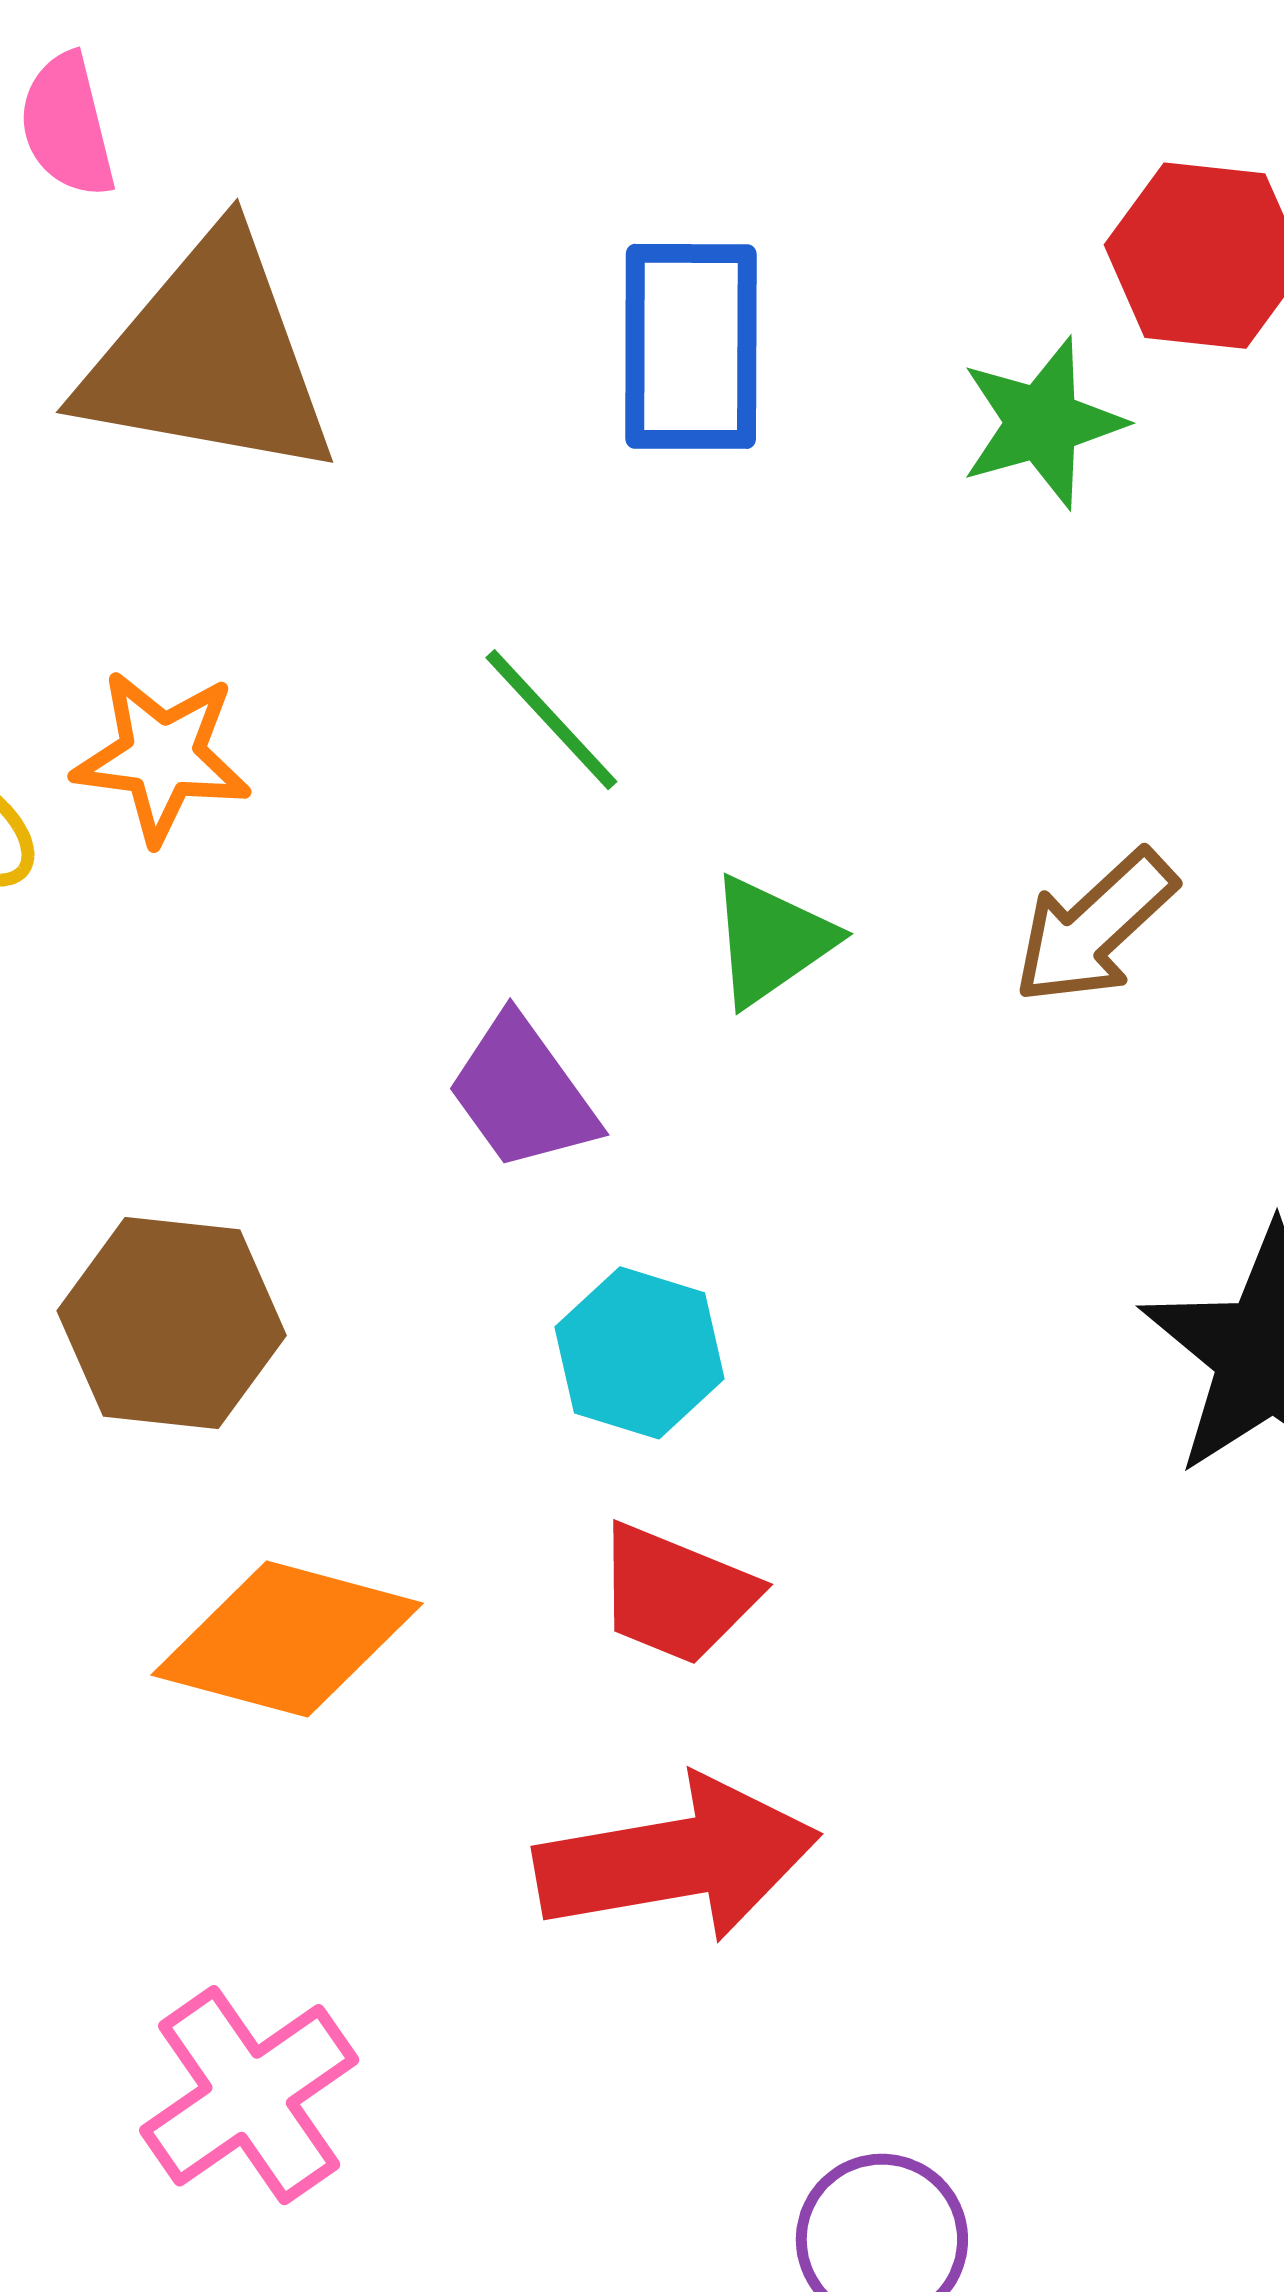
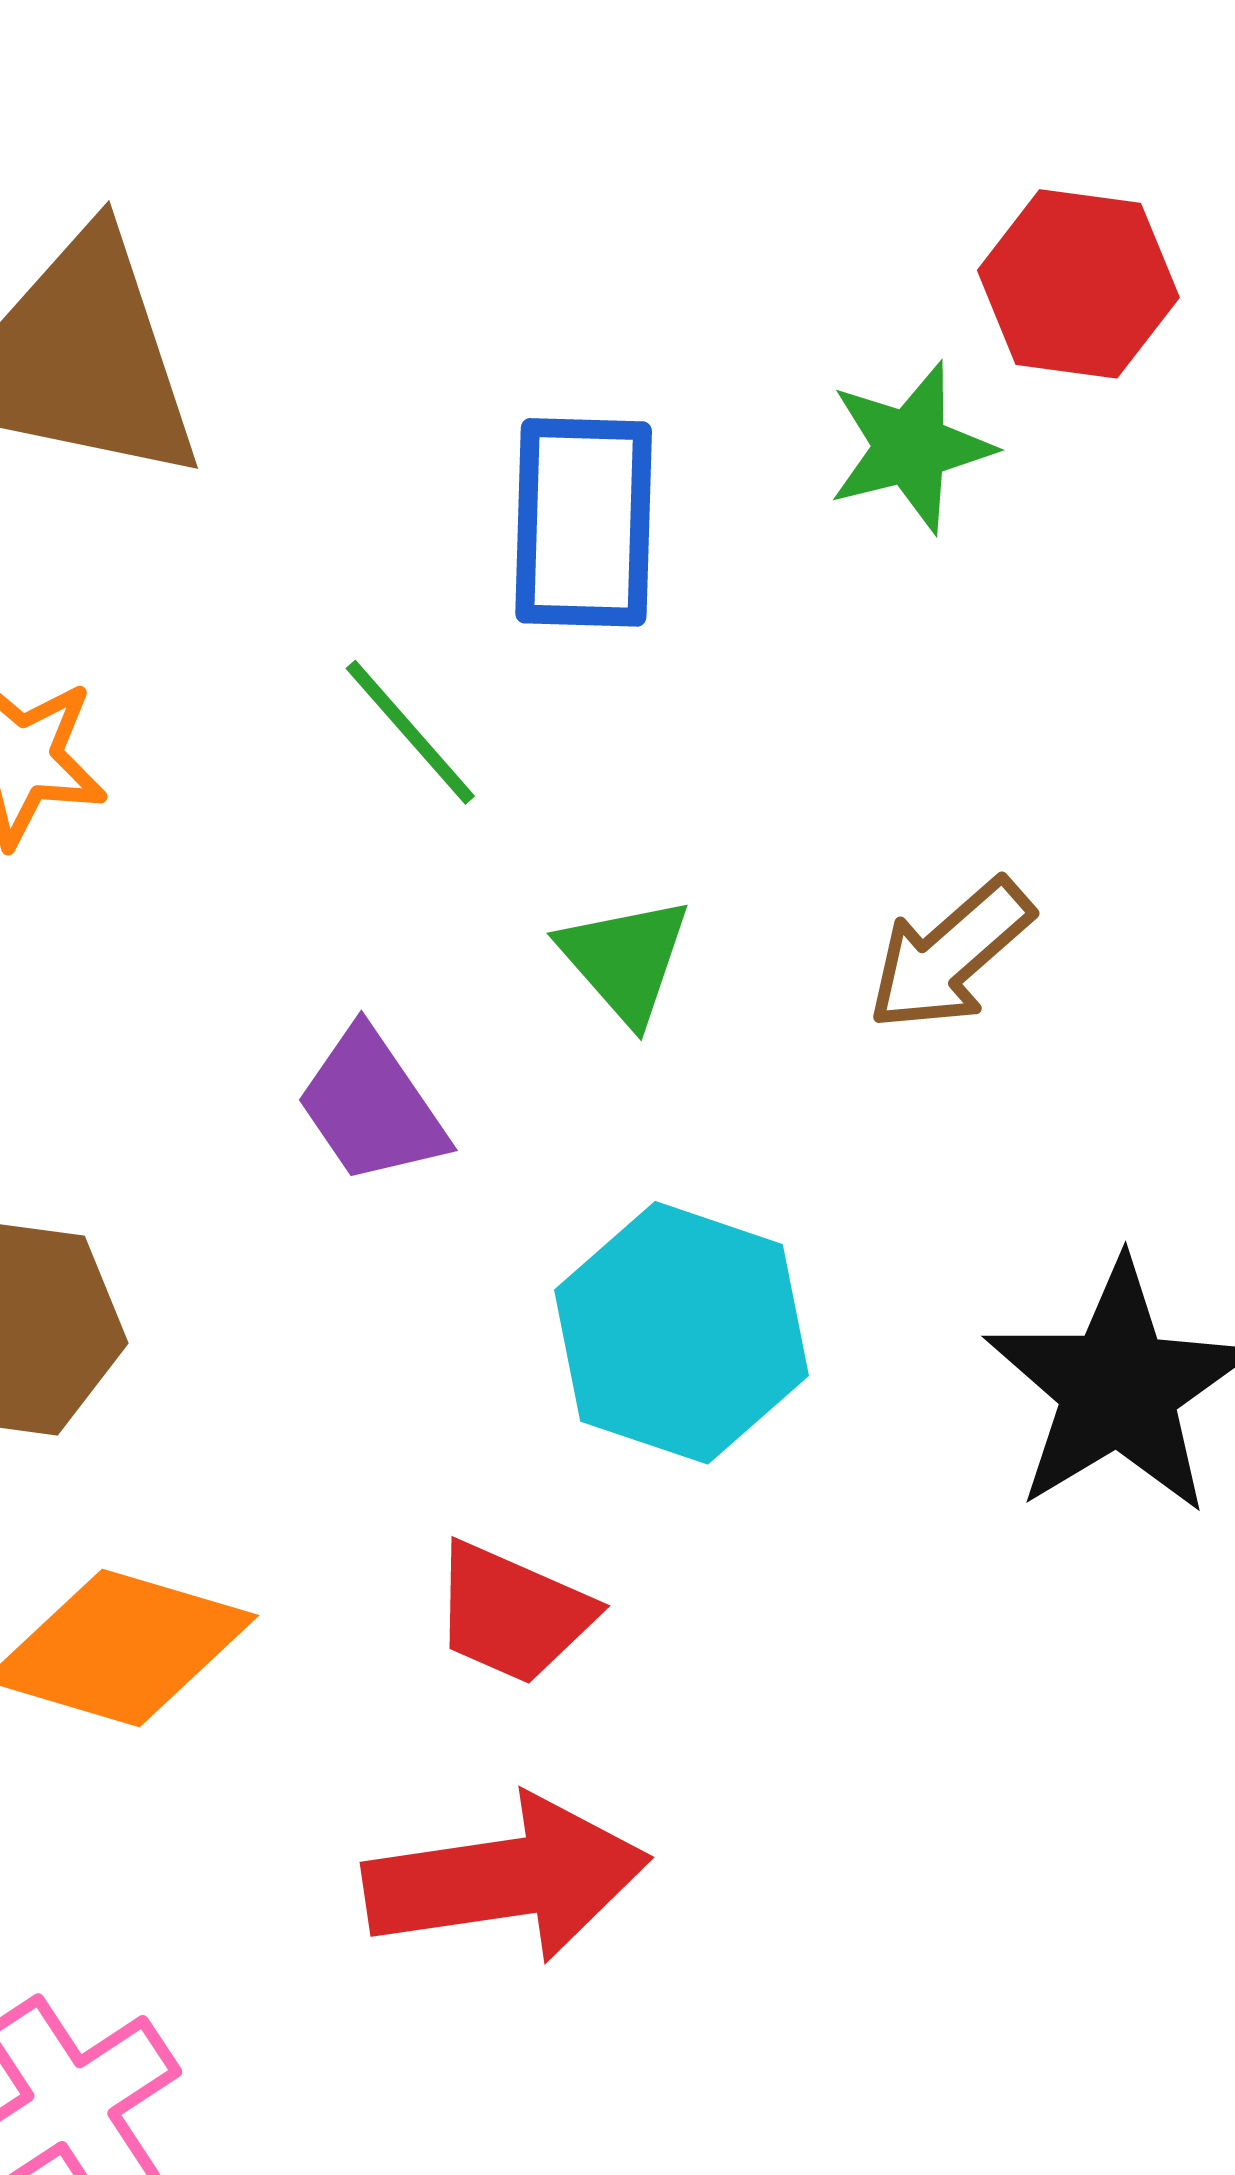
blue rectangle: (691, 346) -> (584, 522), moved
green triangle: (771, 940) -> (625, 960), turned -38
cyan hexagon: (639, 1353) -> (682, 1333), moved, size x1.5

